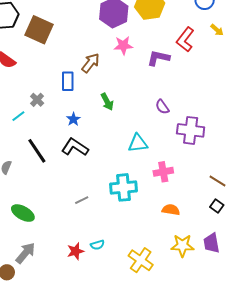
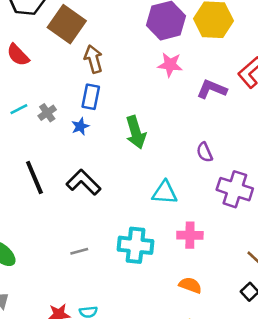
brown arrow: (91, 63) -> (93, 59), moved, turned -65
green arrow: (107, 102) -> (136, 132), size x1.4
cyan line: (18, 116) -> (19, 109), moved
blue star: (73, 119) -> (80, 126), moved

